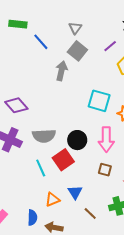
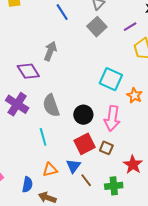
gray arrow: (61, 71) -> (50, 51), moved
gray semicircle: (44, 136) -> (51, 105), turned 65
red square: (63, 160) -> (85, 144), moved
brown line: (90, 213) -> (86, 180), moved

